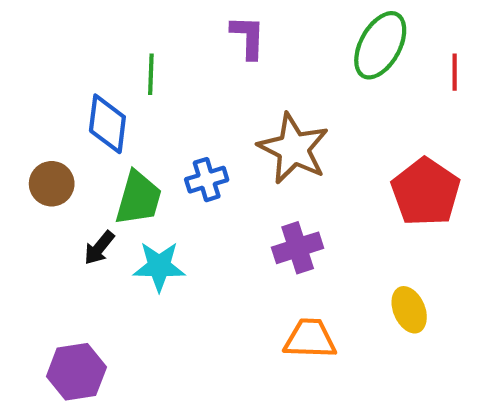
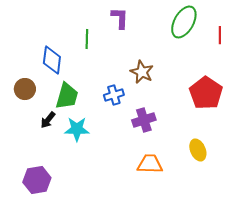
green line: (151, 74) -> (87, 39), moved
brown star: (293, 149) -> (142, 72), size x0.7
blue cross: (207, 180) -> (114, 95), moved

